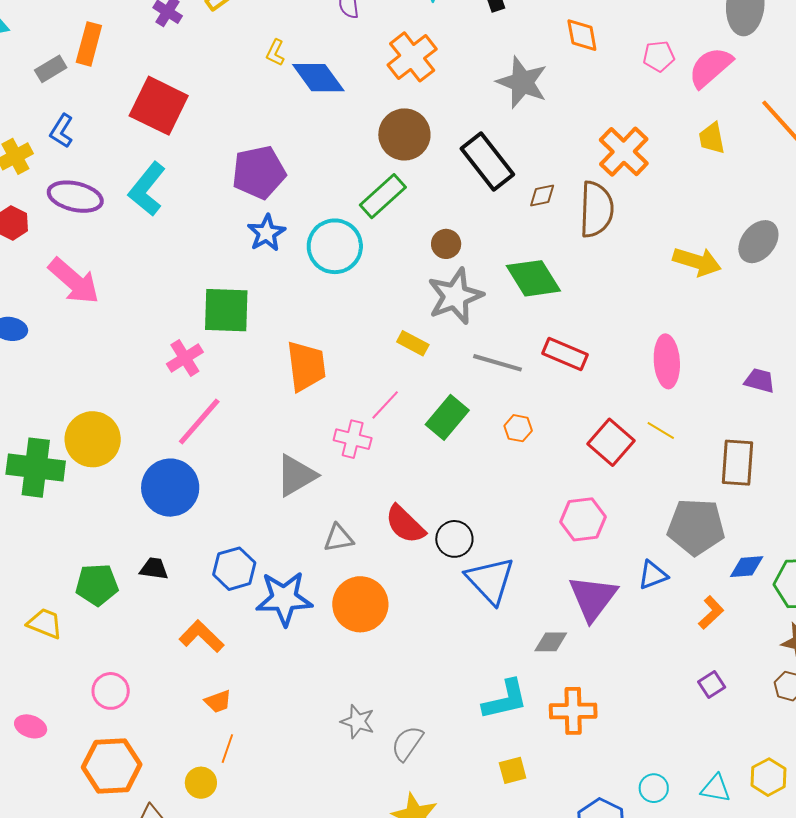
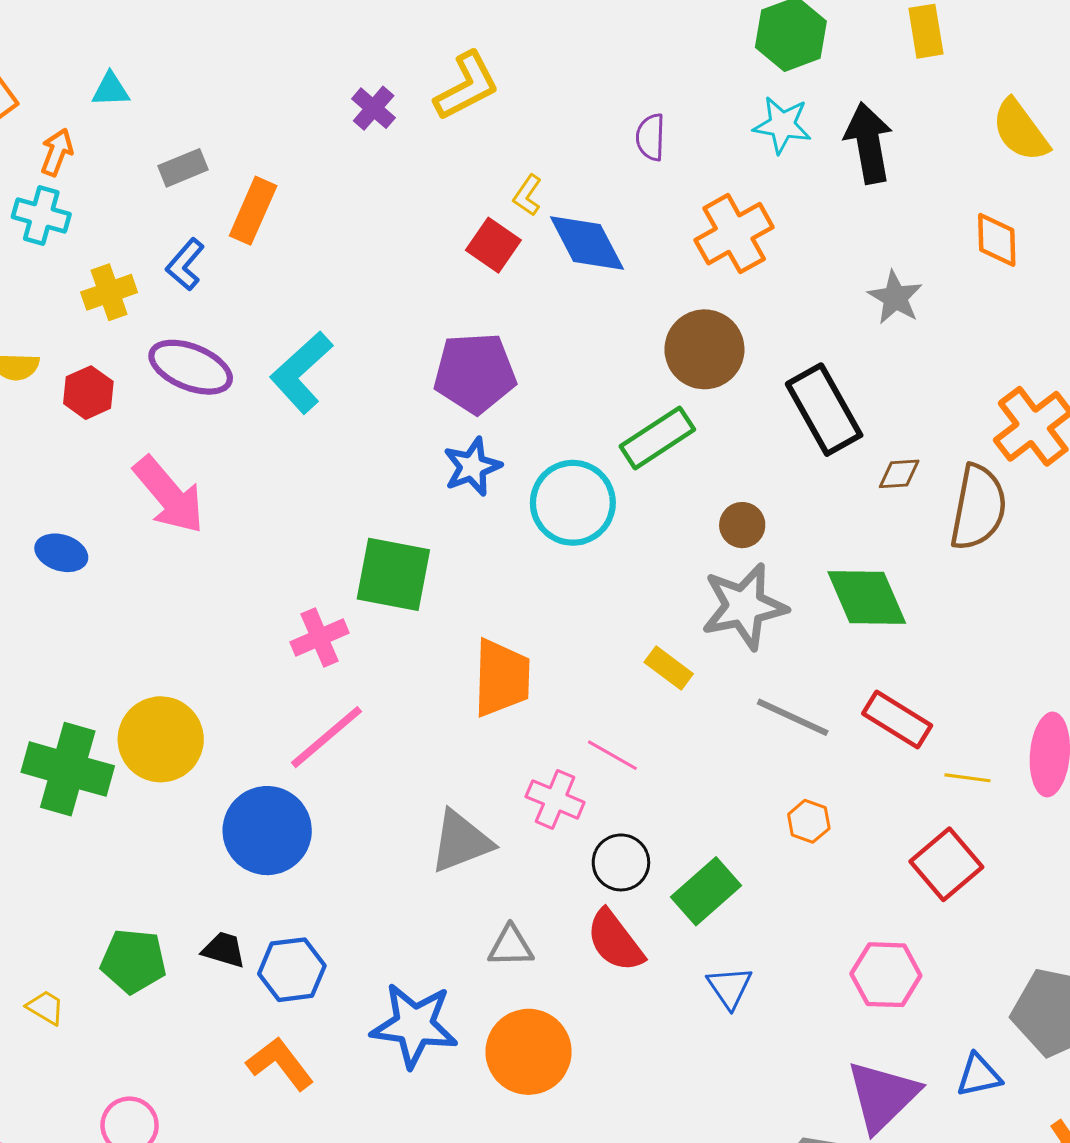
orange rectangle: (89, 44) -> (253, 211), moved
gray star: (522, 82) -> (895, 297), size x0.7
red square: (159, 106) -> (493, 245), moved, size x0.6
pink line: (385, 405) -> (612, 755), turned 68
green rectangle: (447, 417) -> (706, 891), moved
yellow line: (661, 430) -> (967, 778), moved, turned -32
black circle: (454, 539) -> (621, 862), moved
blue hexagon: (234, 569) -> (292, 970), moved
blue triangle: (490, 580) -> (730, 987), moved, size x0.6
yellow trapezoid: (45, 623) -> (45, 1008), size x0.7

